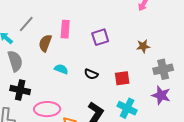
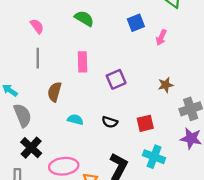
gray line: (26, 24) -> (38, 58), moved, turned -36
pink rectangle: (65, 29) -> (83, 62), moved
black cross: (20, 90) -> (31, 148), turned 36

